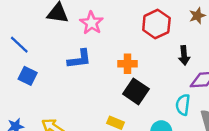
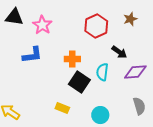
black arrow: (184, 55) -> (119, 52), turned -49
cyan semicircle: (183, 105) -> (102, 72), moved

